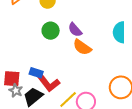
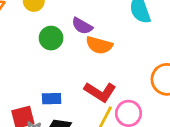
red L-shape: (49, 83) -> (100, 92), moved

